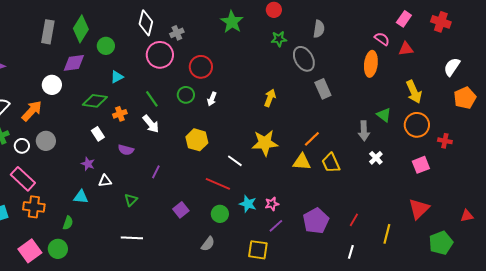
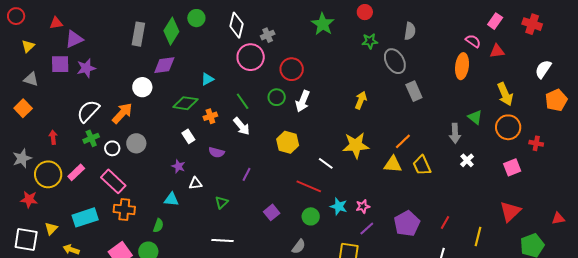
green circle: (106, 46) -> (196, 18), moved
white arrow: (212, 99) -> (303, 101), size x1.5

